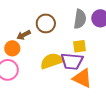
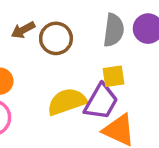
brown arrow: (24, 35) -> (23, 30), moved
purple trapezoid: (72, 61) -> (101, 102), turned -65

